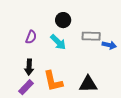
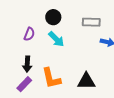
black circle: (63, 20) -> (53, 17), moved
gray rectangle: (91, 36) -> (91, 22), moved

